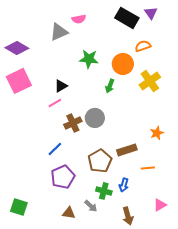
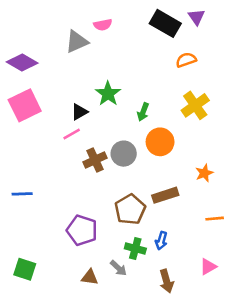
green star: (89, 59) -> (108, 94), moved, turned 30
orange circle: (123, 64) -> (160, 142), moved
blue line: (55, 149) -> (22, 194), moved, turned 42
orange line: (148, 168) -> (215, 219), moved
purple pentagon: (63, 177) -> (82, 230), turned -30

